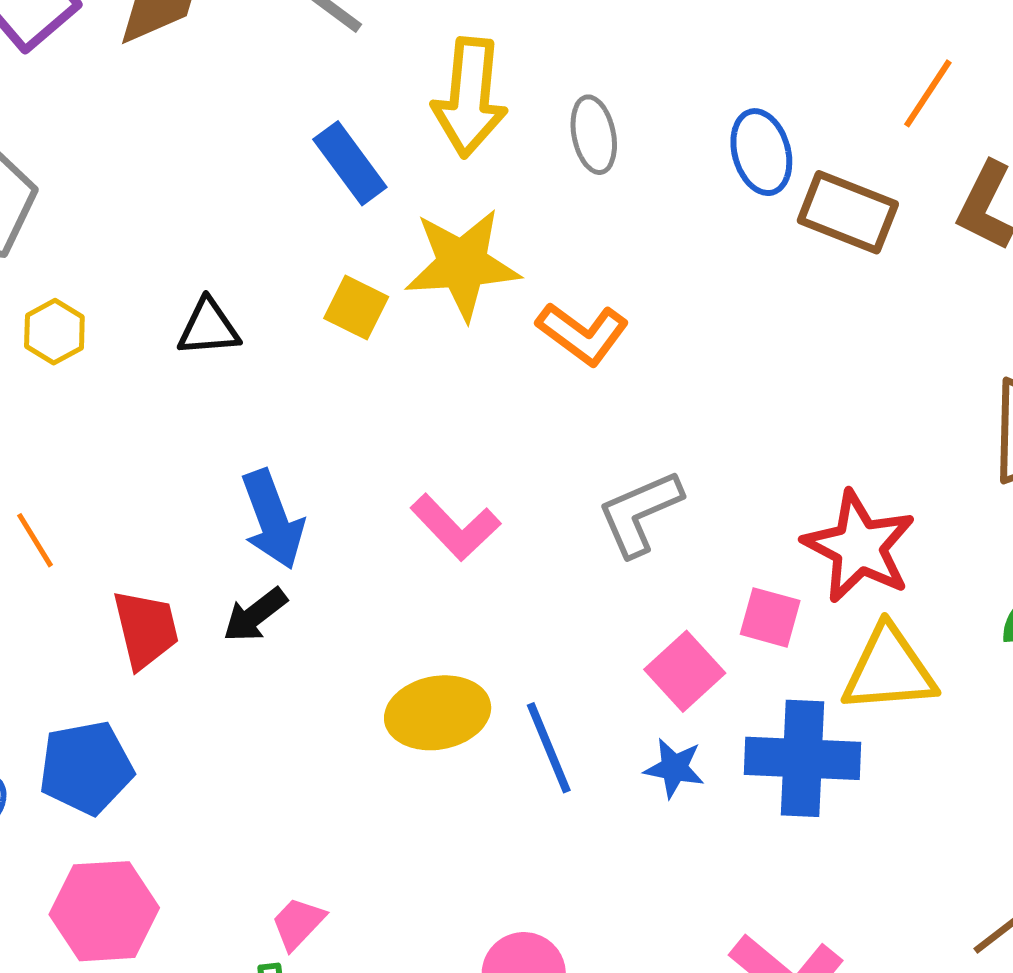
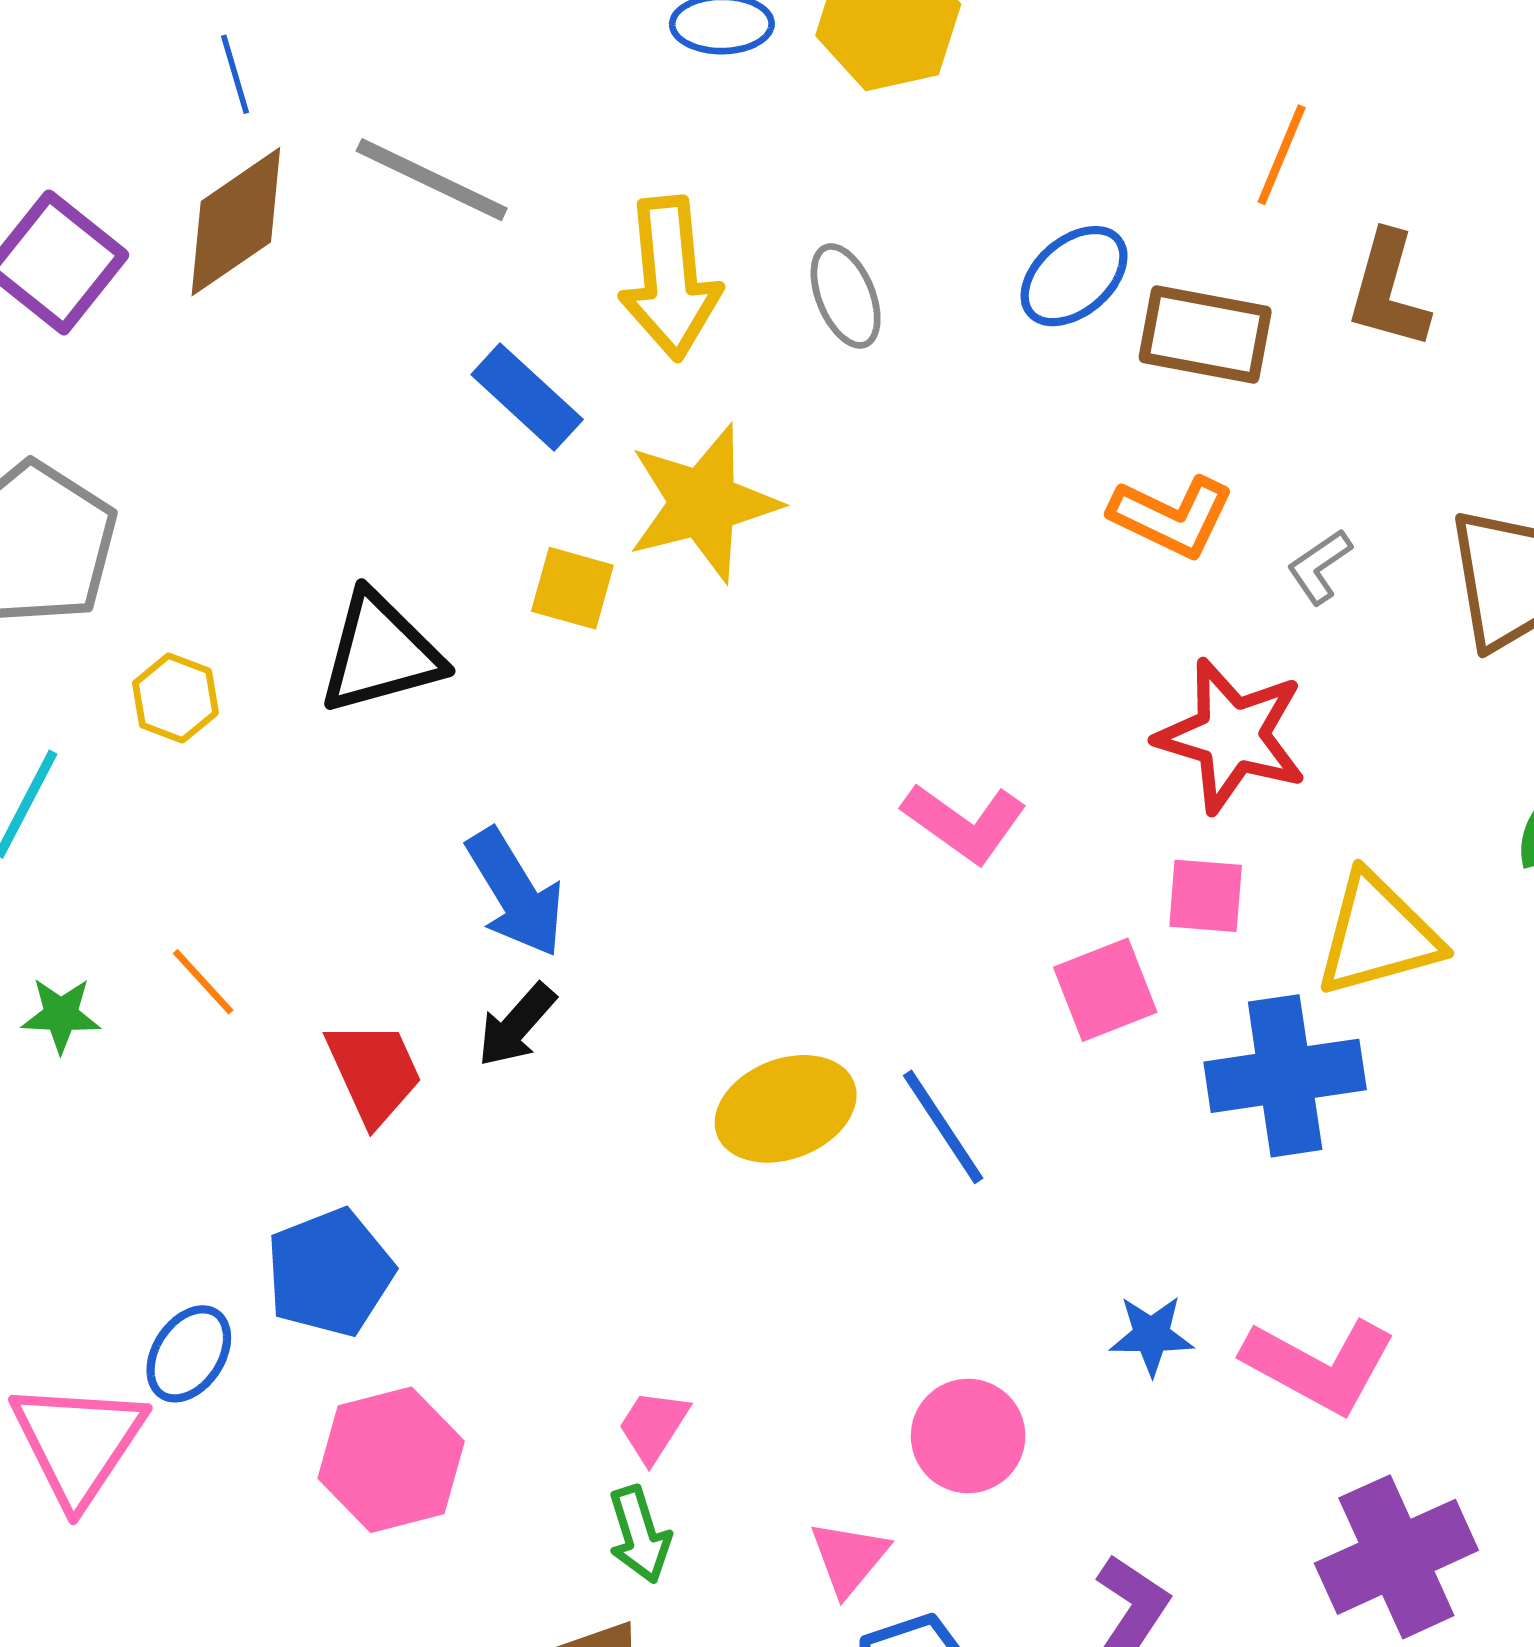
blue ellipse: (761, 152) -> (1074, 276), turned 76
black triangle: (209, 328) -> (380, 653), size x1.5
orange L-shape: (583, 333) -> (1172, 517), moved
gray L-shape: (640, 513) -> (1319, 567), moved, size x0.6
pink L-shape: (455, 527) -> (964, 823), moved
red star: (859, 547) -> (1232, 736), moved
pink square: (685, 671) -> (1105, 990), turned 32
blue star: (674, 768) -> (1151, 1335), moved

